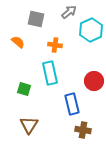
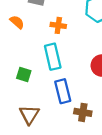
blue rectangle: (72, 104) -> (63, 91), moved
brown cross: (83, 130) -> (83, 112), moved

